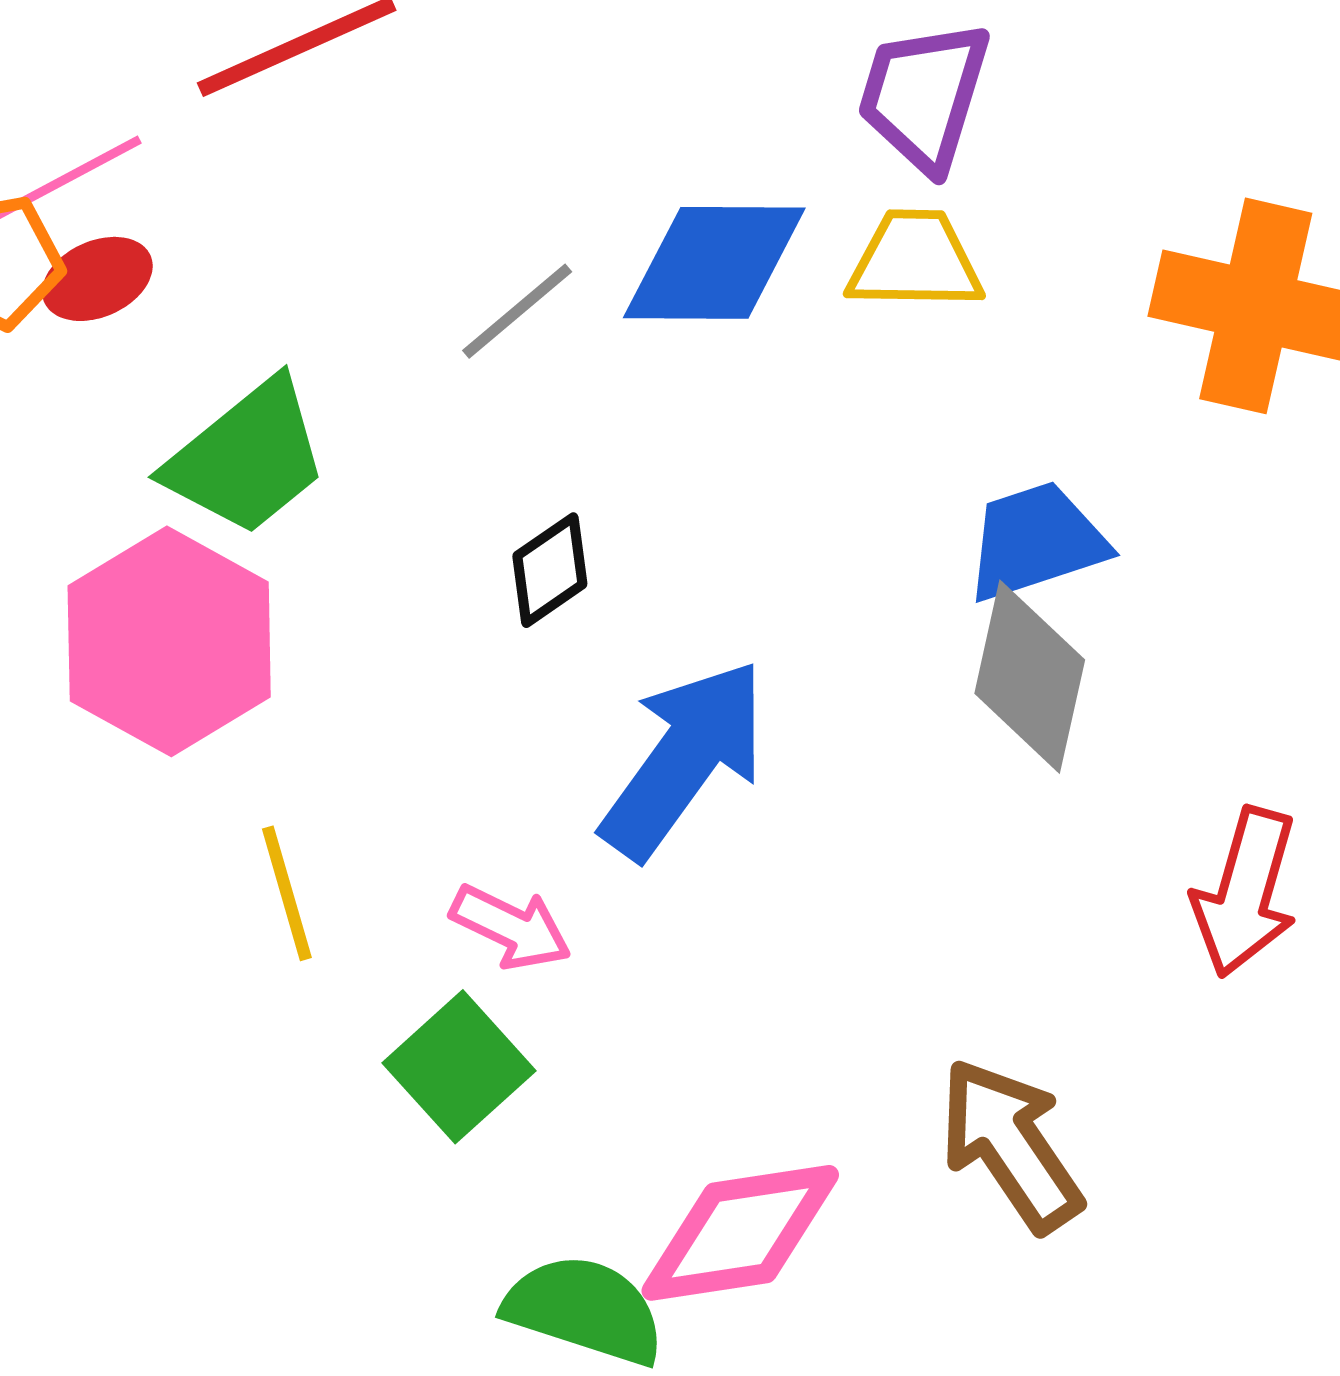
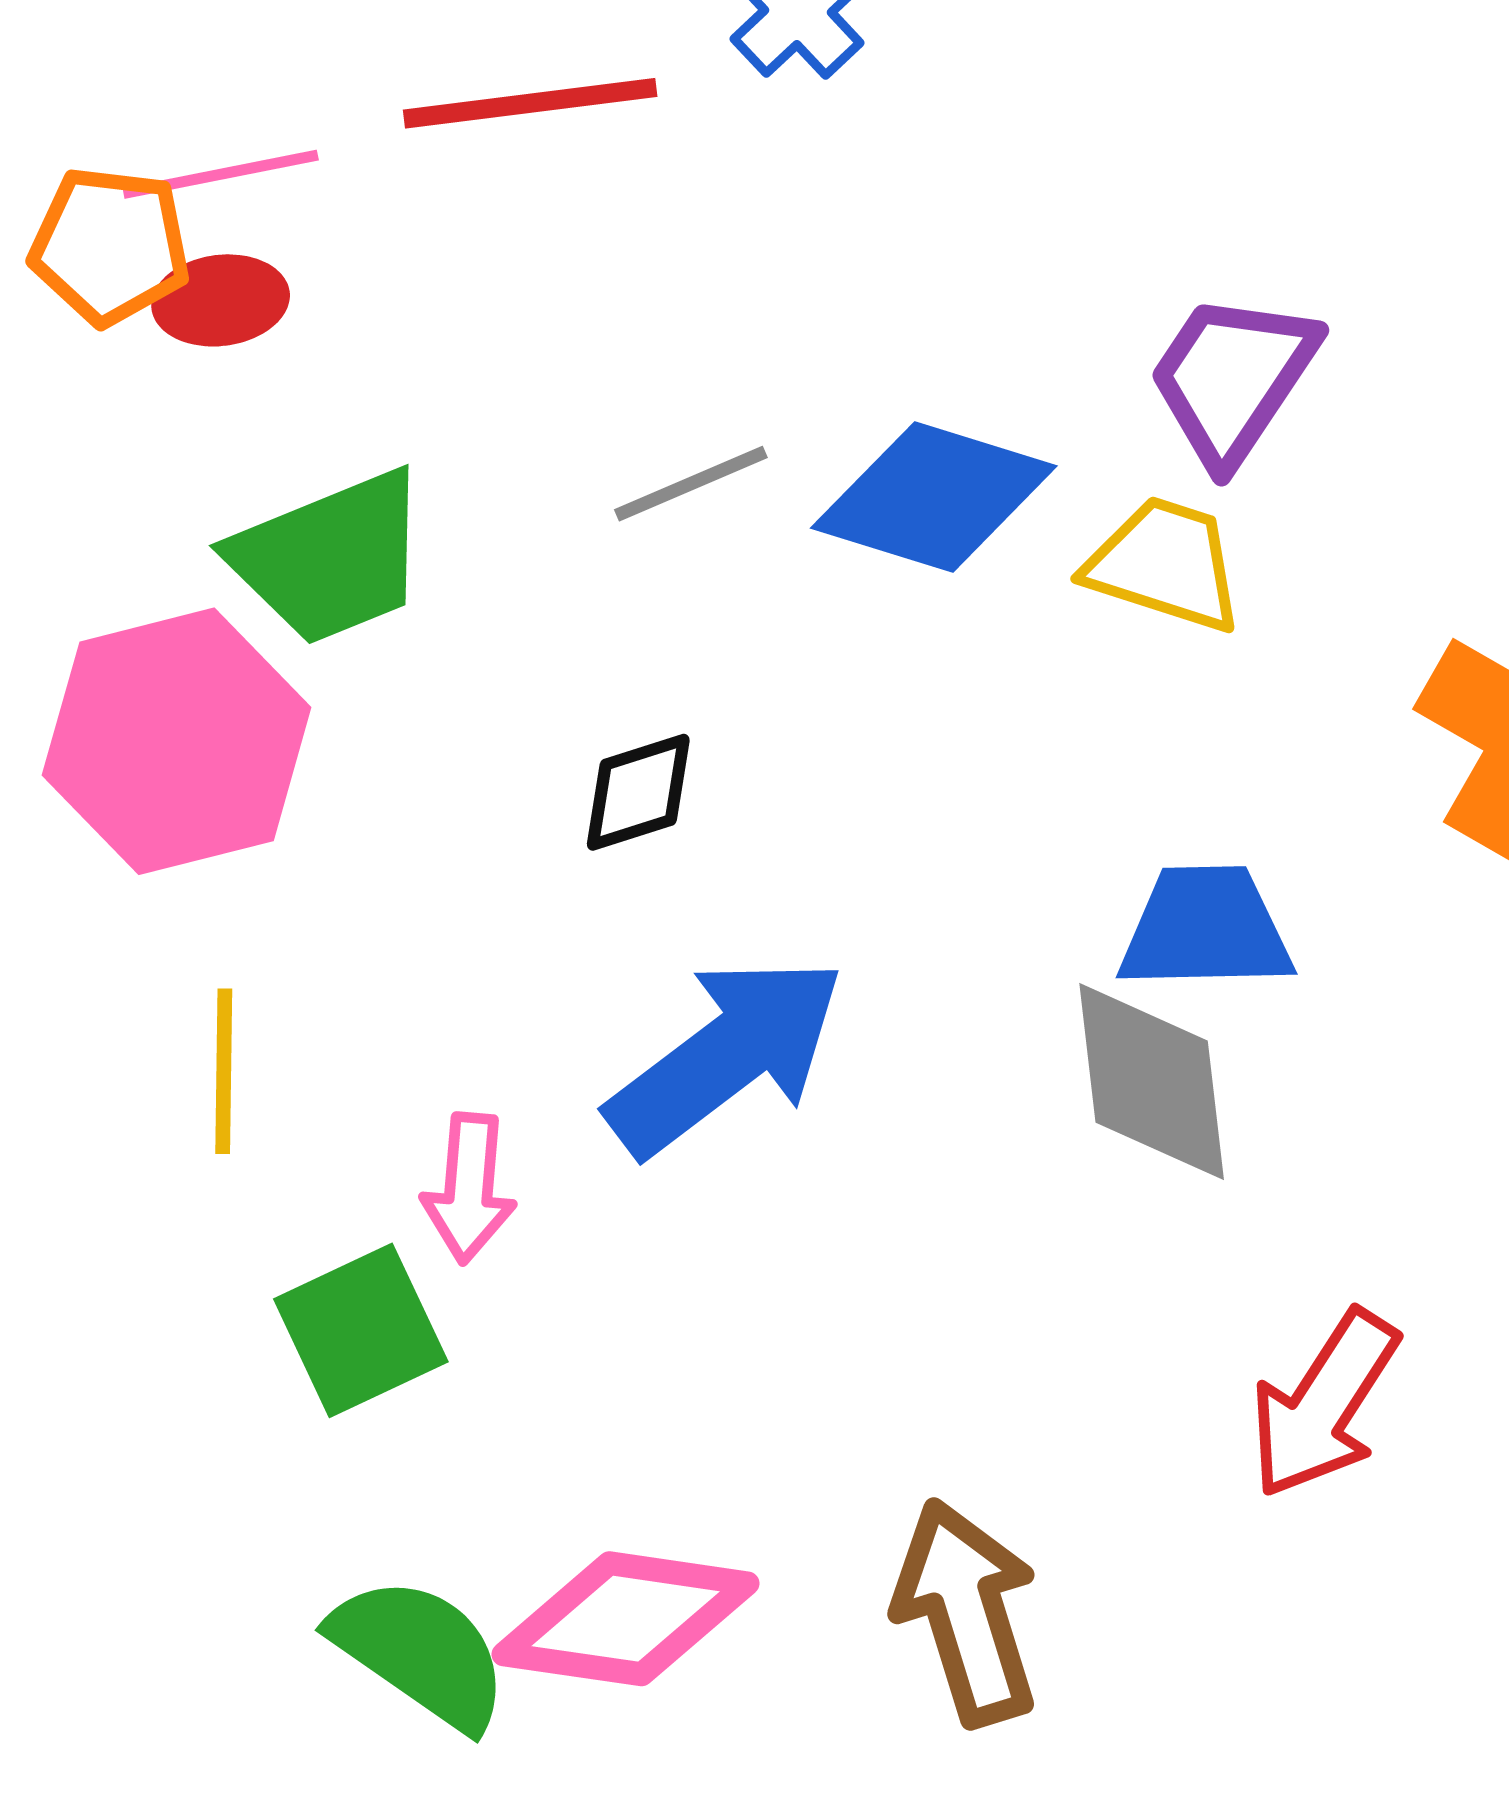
gray diamond: (1030, 677) -> (1152, 1082), turned -36
pink arrow: (511, 927) -> (469, 1188), turned 52

